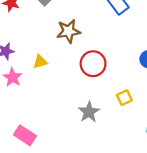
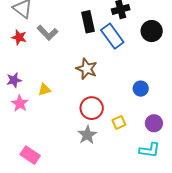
brown star: (68, 31) -> (87, 69), moved, turned 30
red circle: (93, 64) -> (92, 108), moved

